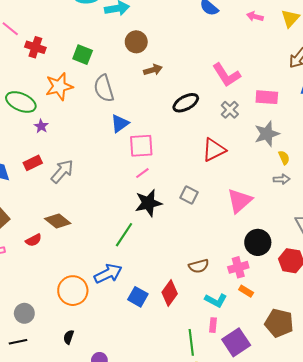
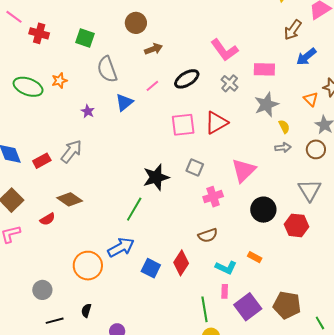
orange star: (59, 86) -> (59, 81), moved, size x0.6
purple star: (41, 126) -> (88, 111), moved
pink square: (141, 146) -> (183, 125), moved
red rectangle: (33, 163) -> (42, 161), moved
pink line: (142, 173) -> (152, 86), moved
pink cross: (238, 267) -> (213, 197), moved
brown pentagon: (279, 323) -> (287, 305), moved
black line: (18, 342) -> (55, 321), moved

